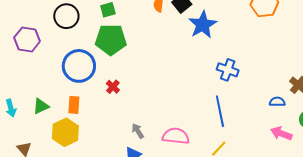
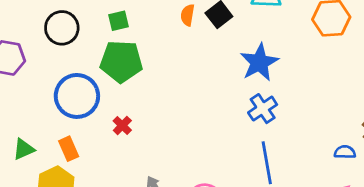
blue star: (203, 25) -> (259, 62), moved
blue cross: (228, 70) -> (263, 109), moved, turned 35
orange rectangle: (74, 105) -> (69, 149), turned -30

